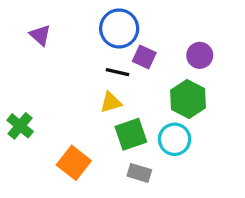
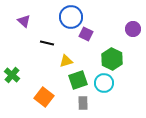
purple circle: (200, 55) -> (133, 29), moved
black line: (117, 72) -> (47, 43), moved
gray rectangle: (139, 173) -> (83, 103), turned 72

